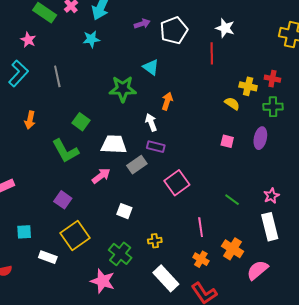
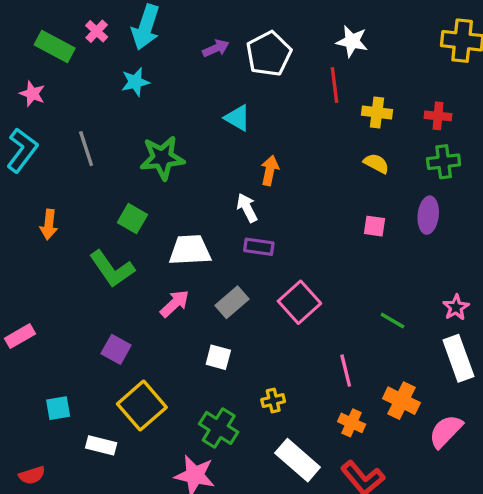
yellow cross: (248, 86) -> (377, 112), moved
green star: (123, 89) -> (162, 158), moved
gray rectangle: (137, 165) -> (232, 302), moved

